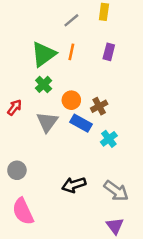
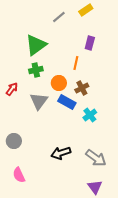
yellow rectangle: (104, 12) -> (86, 10), turned 48
orange line: (71, 52) -> (76, 63), moved
green cross: (44, 84) -> (36, 70), turned 32
pink semicircle: (23, 211) -> (19, 175), size x0.7

